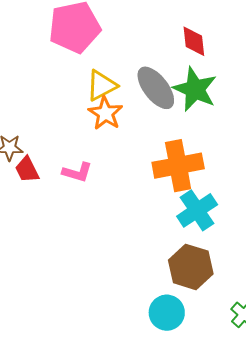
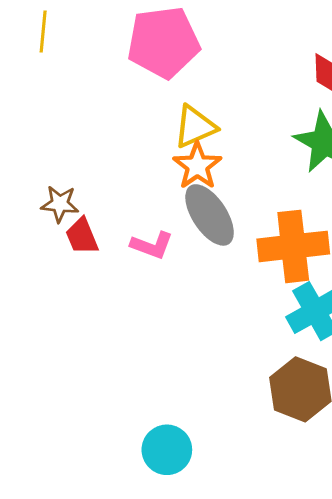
gray ellipse: (156, 88) -> (210, 215), moved
cyan circle: (167, 313) -> (167, 450), moved

